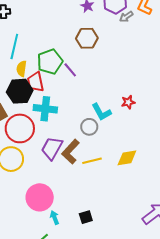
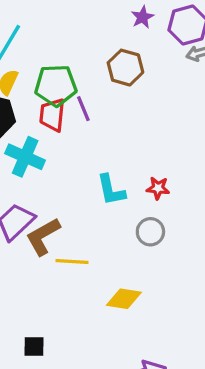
red trapezoid: (35, 82) -> (52, 115), moved
gray circle: (89, 127) -> (150, 232), moved
yellow diamond: (127, 158) -> (124, 299), moved

